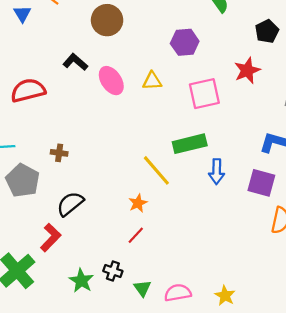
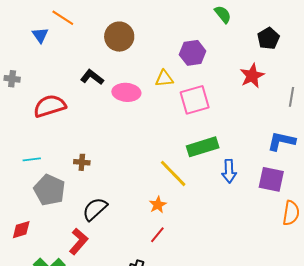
pink ellipse: (111, 81) -> (126, 92), turned -48
yellow triangle: (152, 81) -> (164, 79), moved
pink square: (204, 94) -> (195, 100), moved

